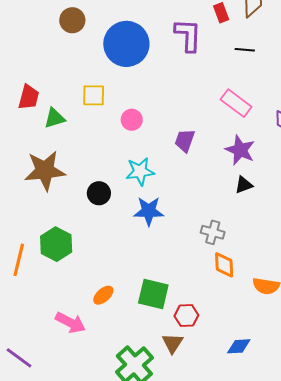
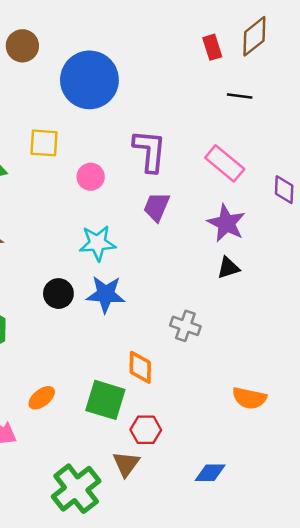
purple L-shape: (188, 35) -> (150, 151), moved
black circle: (99, 193) -> (58, 294), moved
orange diamond: (224, 265) -> (140, 367), moved

